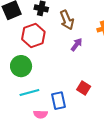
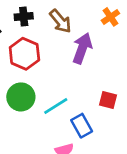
purple arrow: (77, 45) -> (82, 48), size x1.6
cyan line: (29, 93) -> (56, 106), moved

